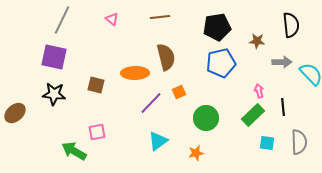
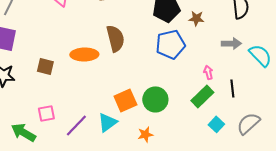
brown star: (257, 41) -> (196, 18), moved
orange square: (179, 92) -> (125, 100), moved, size x1.6
purple line: (151, 103) -> (76, 125), moved
gray semicircle: (299, 142) -> (248, 123), turned -130
cyan square: (267, 143) -> (216, 124), turned 35

